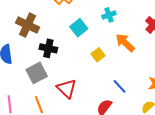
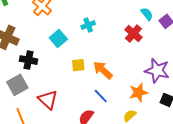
orange arrow: (125, 43) -> (103, 70), moved
yellow square: (98, 55) -> (78, 65), turned 32

